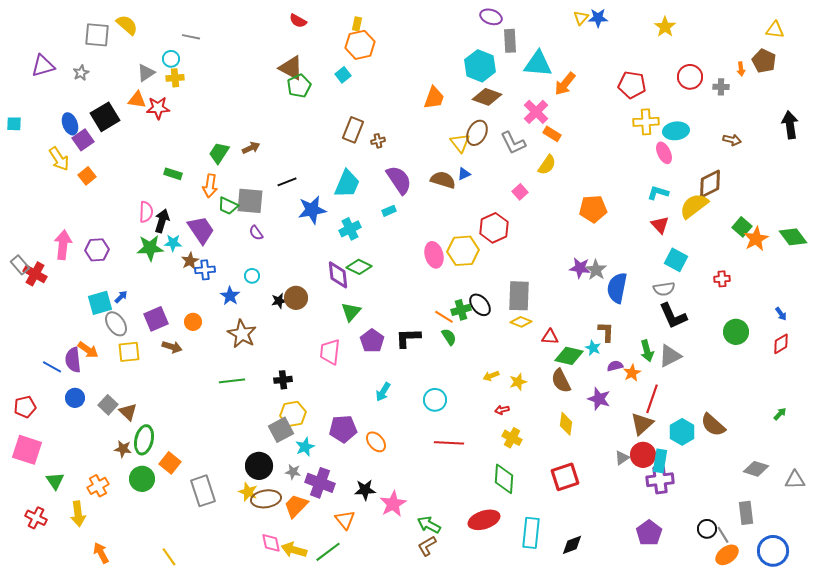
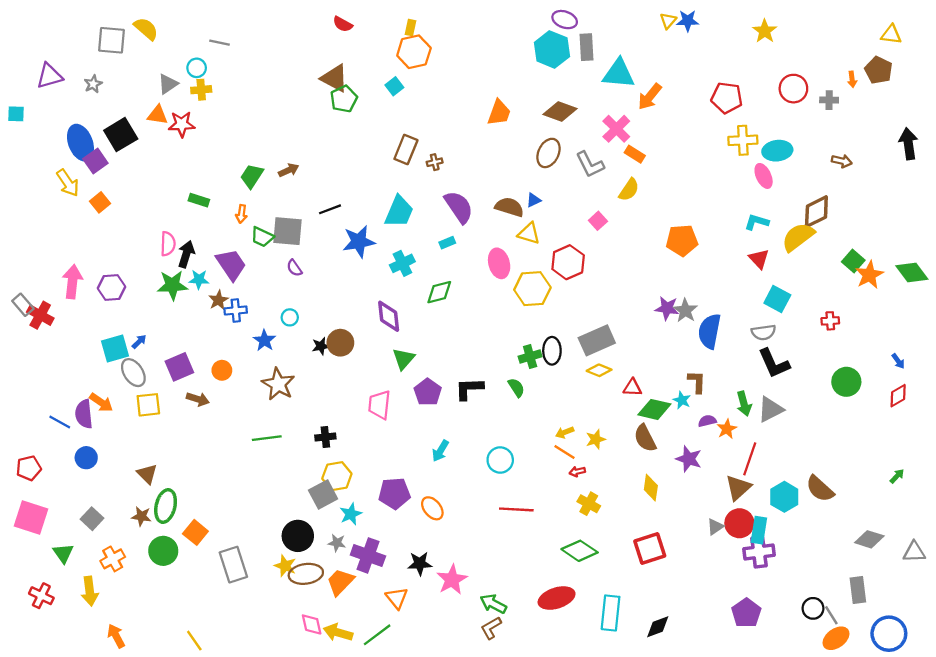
cyan hexagon: (480, 66) -> (552, 49), moved
cyan square: (14, 124) -> (16, 114), moved
blue ellipse: (70, 124) -> (80, 143), size x1.4
yellow triangle: (460, 143) -> (529, 233), moved, turned -35
orange arrow: (210, 186) -> (241, 214), size x0.7
pink ellipse: (434, 255) -> (499, 263), moved
green diamond: (359, 267) -> (439, 292), moved, turned -40
gray rectangle: (519, 296) -> (597, 340), turned 64
black ellipse: (480, 305) -> (552, 351), turned 40
orange line: (444, 317) -> (565, 452), moved
gray square: (108, 405) -> (92, 519), moved
green diamond: (504, 479) -> (580, 551), turned -60

